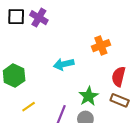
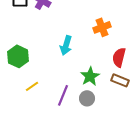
cyan arrow: (64, 64) -> (66, 45), turned -60

